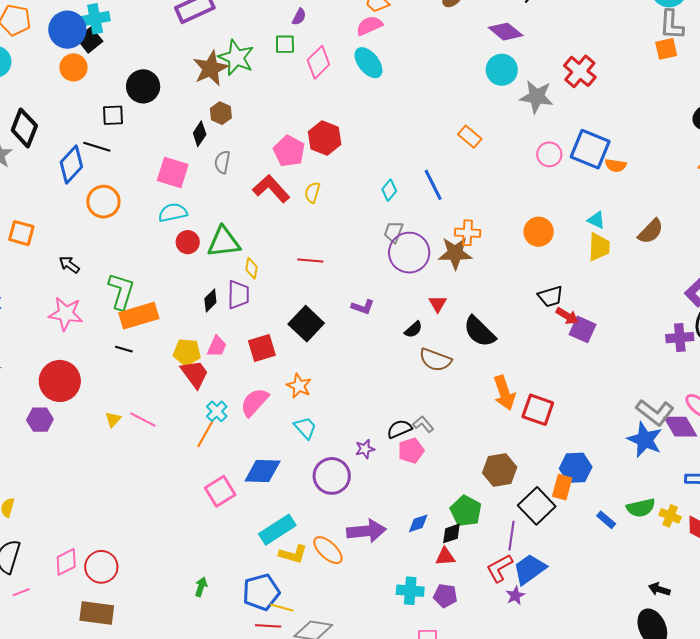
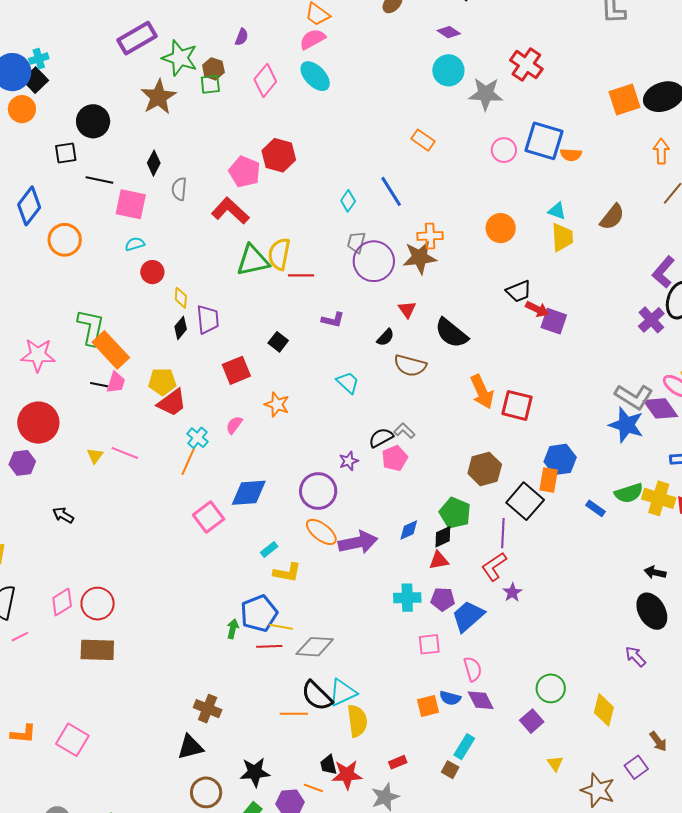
cyan cross: (95, 19) -> (39, 59), size x0.7
purple diamond: (506, 32) -> (449, 32), size x0.7
green square: (285, 44) -> (210, 84), moved
orange square: (666, 49) -> (625, 100), moved, size x1.4
green star: (236, 58) -> (180, 58), moved
brown hexagon: (221, 113) -> (213, 69), moved
black line: (97, 147) -> (99, 180), moved
yellow semicircle: (312, 192) -> (279, 254), moved, size x1.5
cyan semicircle: (173, 213) -> (135, 244), size x0.7
green triangle: (224, 242) -> (253, 260), moved
red line: (310, 261) -> (301, 275), moved
black arrow: (69, 265) -> (63, 515), moved
yellow diamond: (252, 268) -> (181, 298), moved
orange rectangle: (139, 316) -> (111, 350), turned 69
black square: (306, 324) -> (278, 342), size x0.6
purple cross: (680, 338) -> (651, 320), turned -32
pink trapezoid: (217, 346) -> (116, 382), moved
red trapezoid: (195, 374) -> (172, 403), turned 96
pink semicircle: (255, 402) -> (234, 425), size x0.6
cyan trapezoid: (305, 428) -> (348, 382), moved
yellow cross: (670, 516) -> (659, 498), size x1.5
cyan rectangle: (277, 530) -> (269, 550), size x0.5
orange ellipse: (328, 550) -> (321, 532), moved
blue trapezoid: (530, 569) -> (468, 616), moved
green arrow: (201, 587) -> (233, 629), moved

